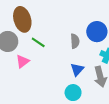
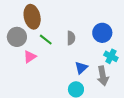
gray semicircle: (75, 41) -> (71, 38), moved

